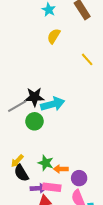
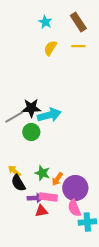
yellow line: (87, 59) -> (78, 46), moved, turned -48
yellow arrow: (17, 161) -> (14, 171), turned 88
orange arrow: (61, 169) -> (57, 179), turned -56
purple circle: (79, 178) -> (75, 188), size x1.6

